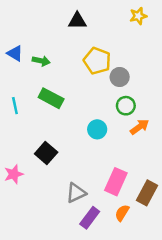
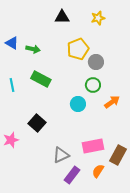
yellow star: (138, 16) -> (98, 18), moved
yellow pentagon: (97, 61) -> (78, 49), turned 30
green circle: (126, 106) -> (93, 85), moved
pink rectangle: (116, 182) -> (93, 146), turned 55

